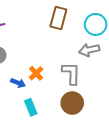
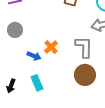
cyan rectangle: (31, 107) -> (37, 83), moved

